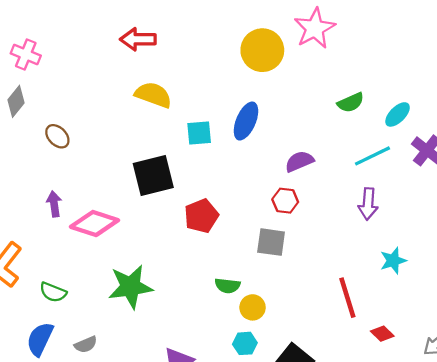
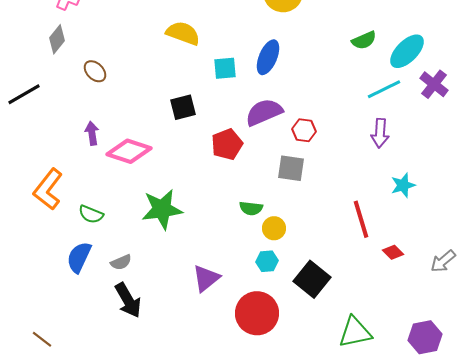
cyan ellipse: (398, 114) -> (407, 51), size x1.5
purple semicircle: (299, 161) -> (264, 112), moved, size x1.4
black square: (153, 176) -> (183, 107), size x0.7

